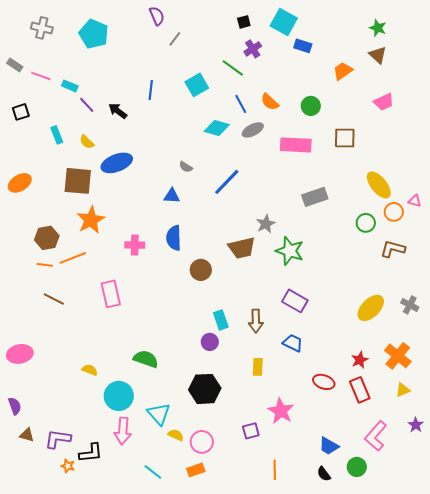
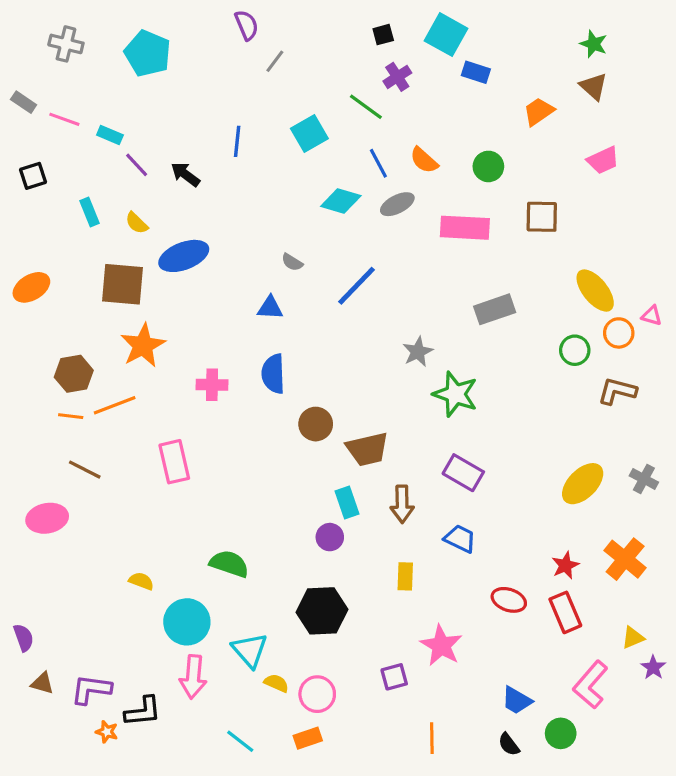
brown trapezoid: (242, 248) -> (367, 449), moved
pink ellipse: (20, 354) -> (47, 518), moved
yellow triangle: (403, 390) -> (633, 638), moved

